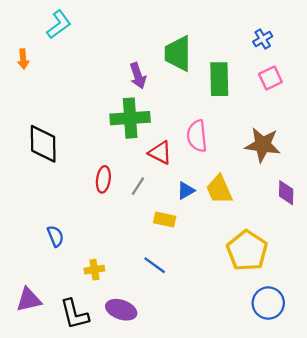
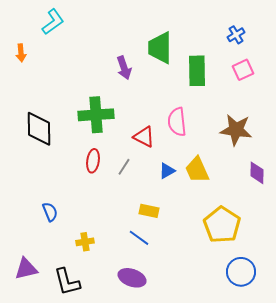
green cross: (130, 118) -> (96, 115), moved
yellow rectangle: (165, 219) -> (149, 211), moved
purple ellipse: (121, 310) -> (132, 278), moved

